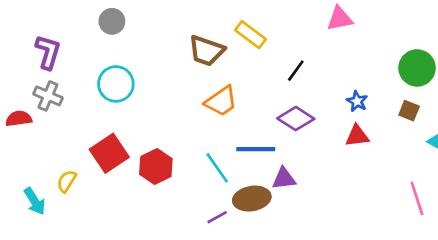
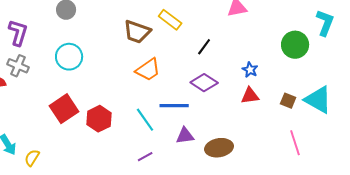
brown square: (409, 111) -> (288, 101), moved
purple triangle: (284, 179) -> (185, 136), moved
yellow semicircle: (67, 181) -> (32, 158), moved
brown ellipse: (252, 199) -> (219, 148), moved

